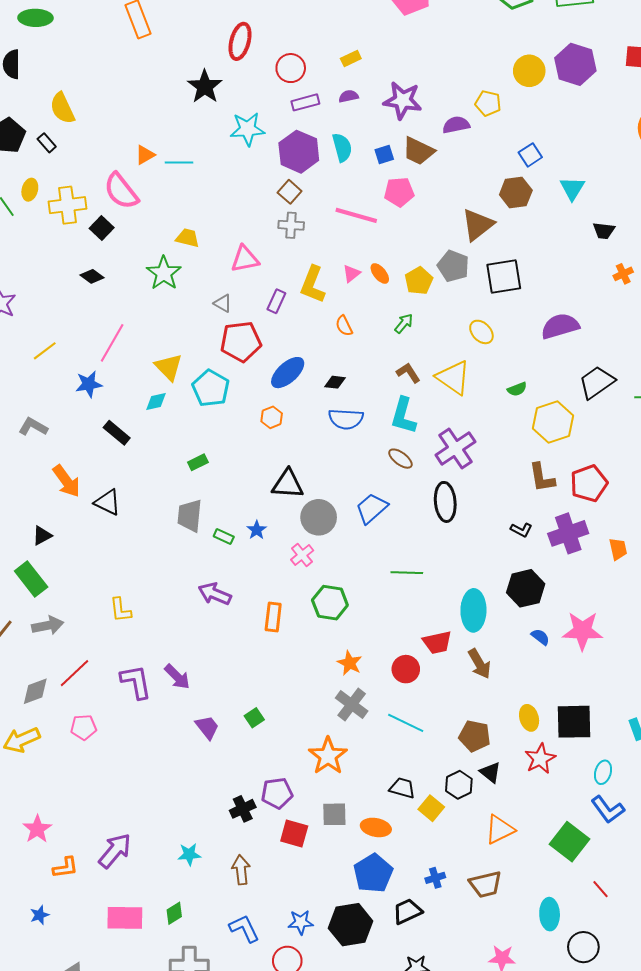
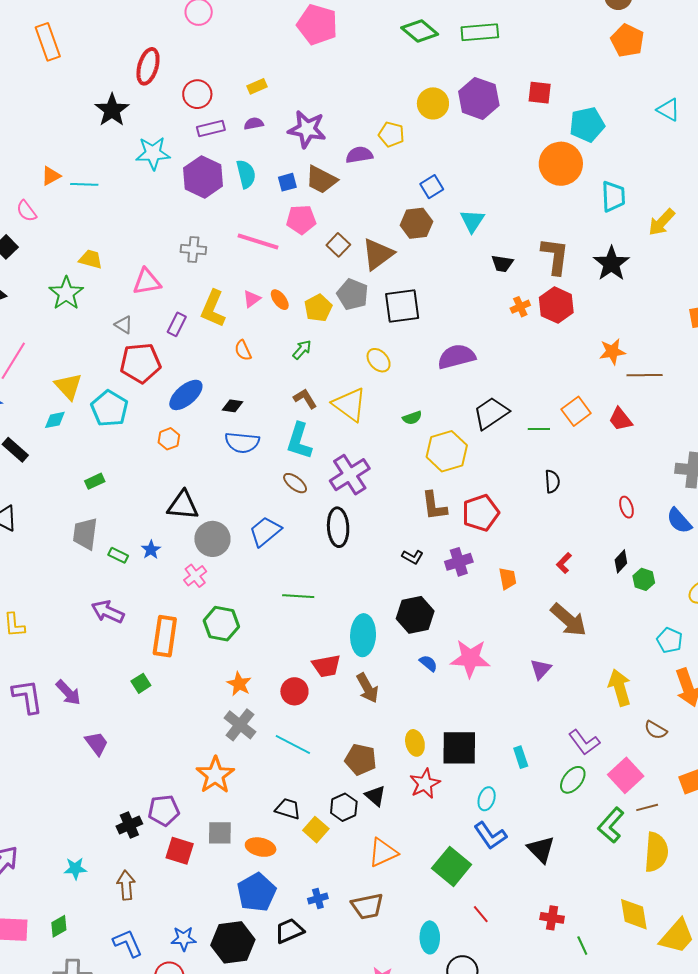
pink semicircle: (121, 191) -> (26, 211), size x0.6
brown square: (290, 192) -> (338, 245), moved
purple cross: (568, 533) -> (459, 562), size x0.7
orange rectangle: (273, 617) -> (165, 636), size x1.4
green square: (254, 718) -> (141, 683), moved

